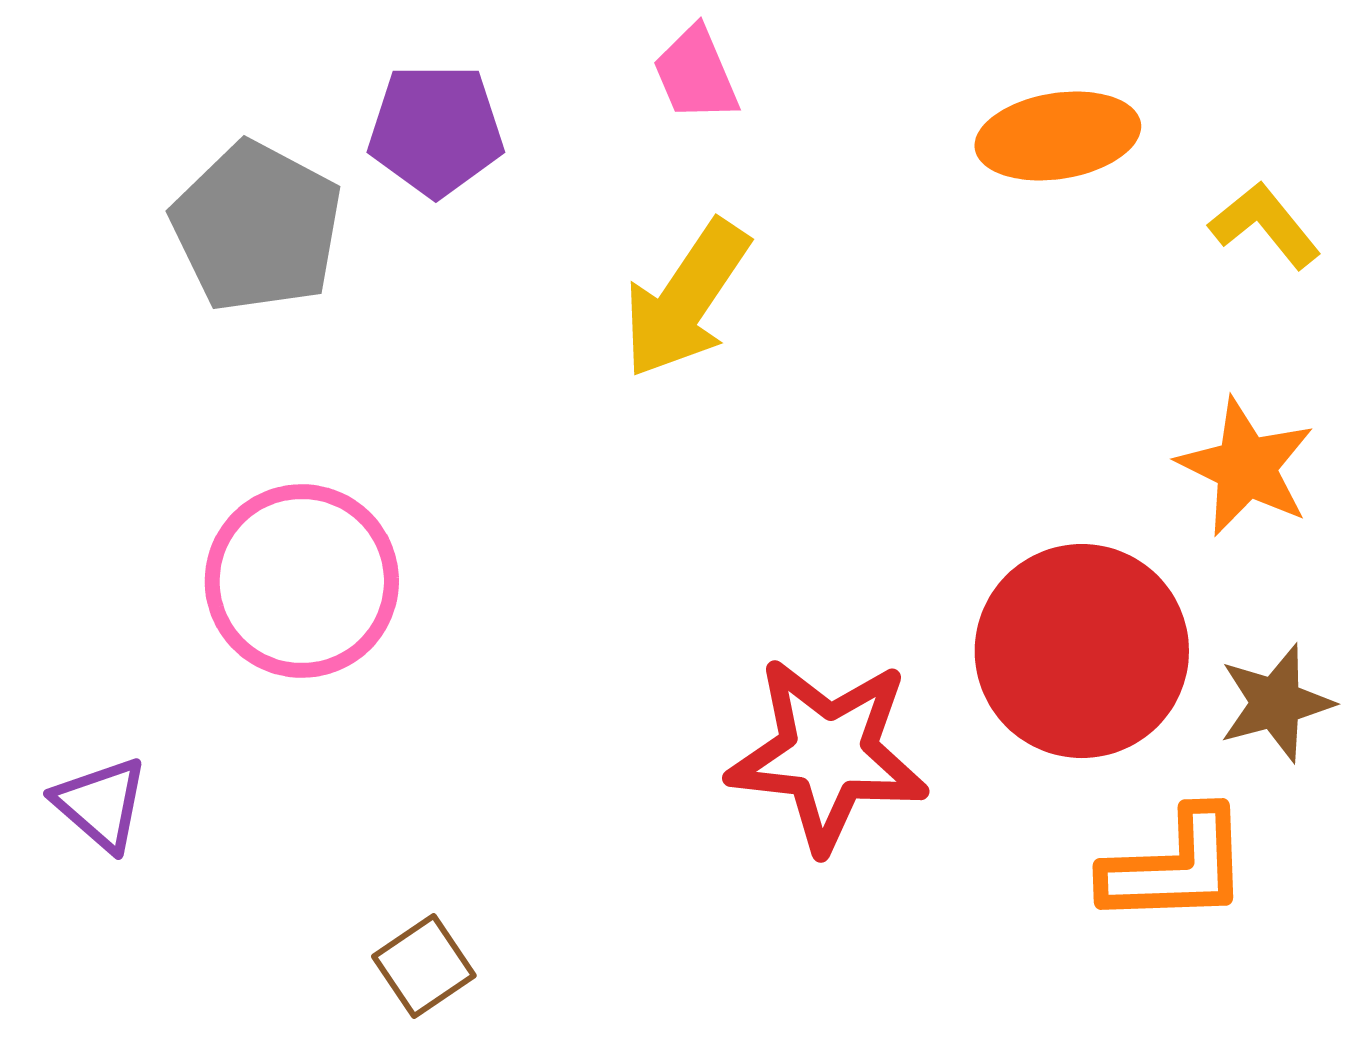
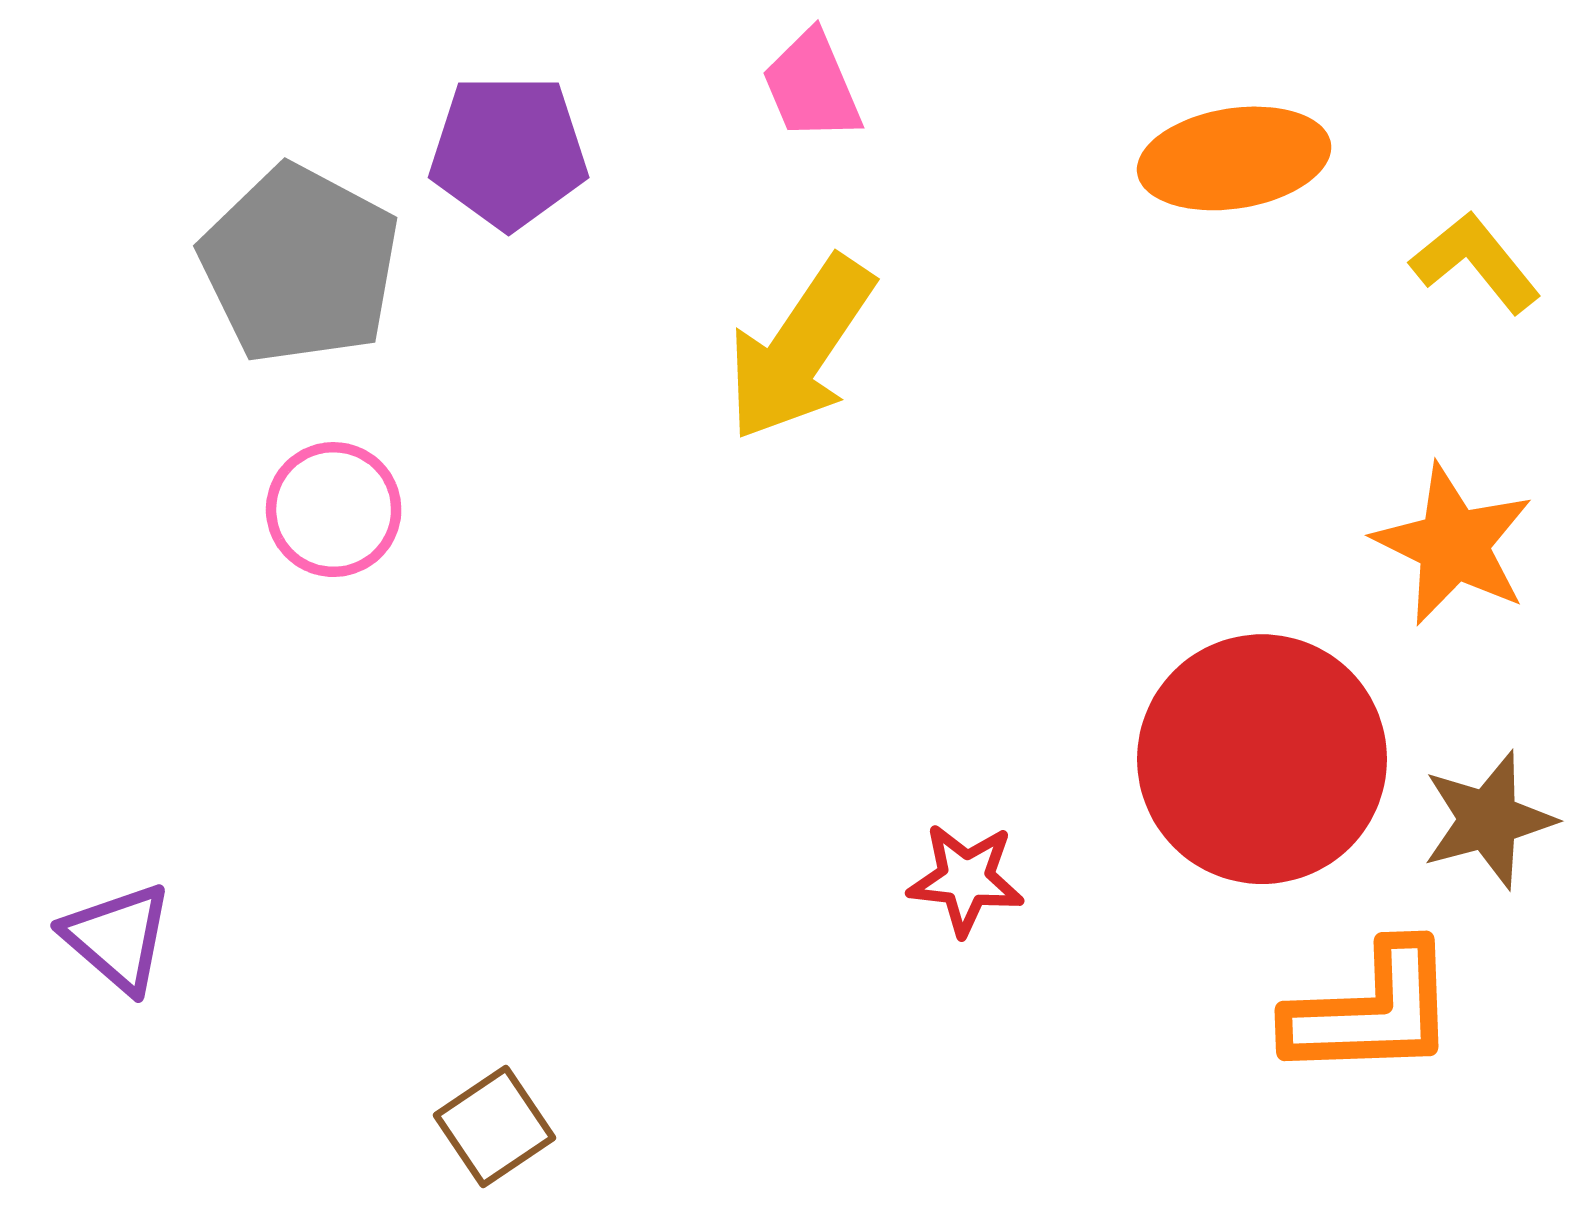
pink circle: (302, 581) -> (334, 510), moved, size x0.6
red star: (828, 754) -> (966, 879), size x0.5

